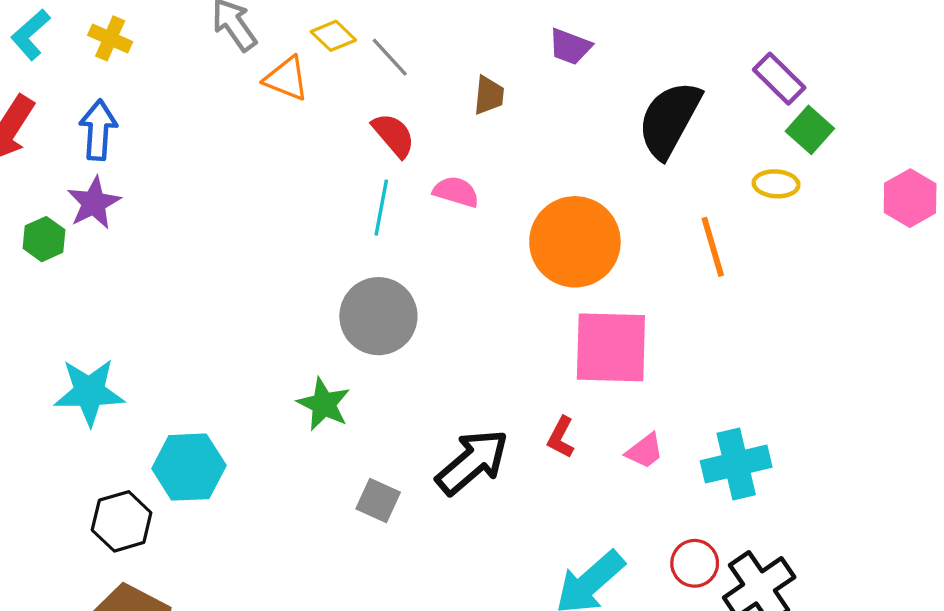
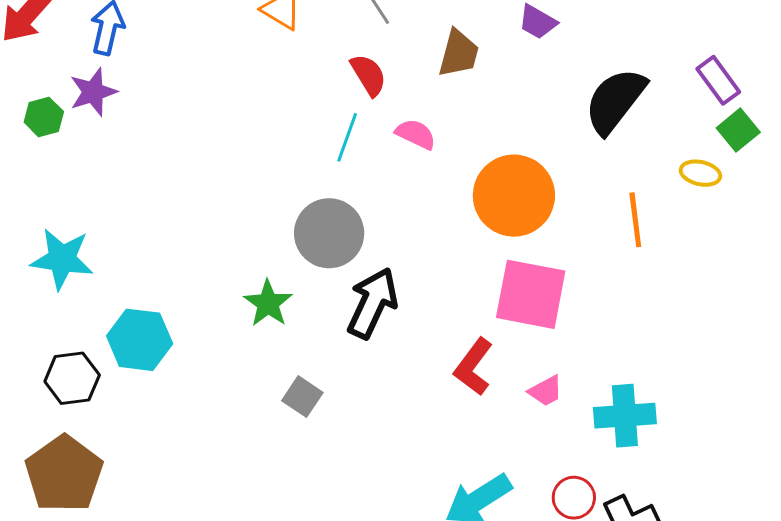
brown trapezoid: (489, 95) -> (459, 53), size x1.4
red L-shape: (561, 437) -> (473, 367), size x1.5
black arrow: (472, 462) -> (372, 303), moved, turned -34

